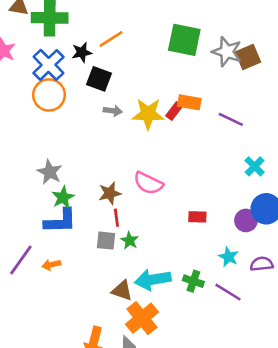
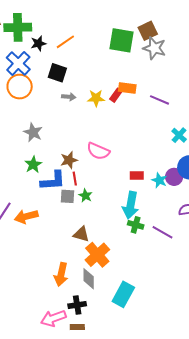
black star: (82, 52) -> (38, 43), moved
brown square: (248, 57) -> (148, 31), moved
yellow star: (148, 114) -> (96, 98), size x0.7
gray star: (50, 172) -> (33, 132), moved
blue L-shape: (60, 221) -> (53, 181), moved
cyan star: (229, 257) -> (159, 180), moved
orange arrow: (51, 265) -> (26, 216), size x1.6
cyan arrow: (153, 280) -> (131, 205), moved, turned -68

